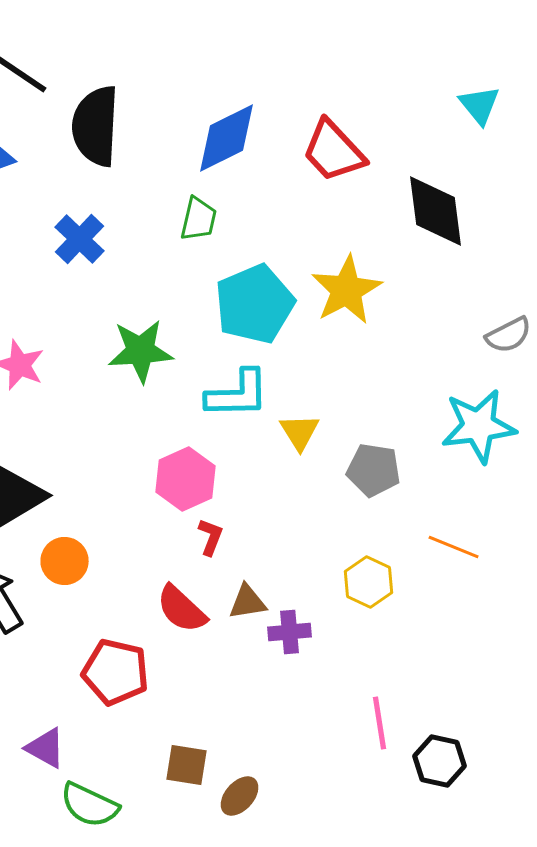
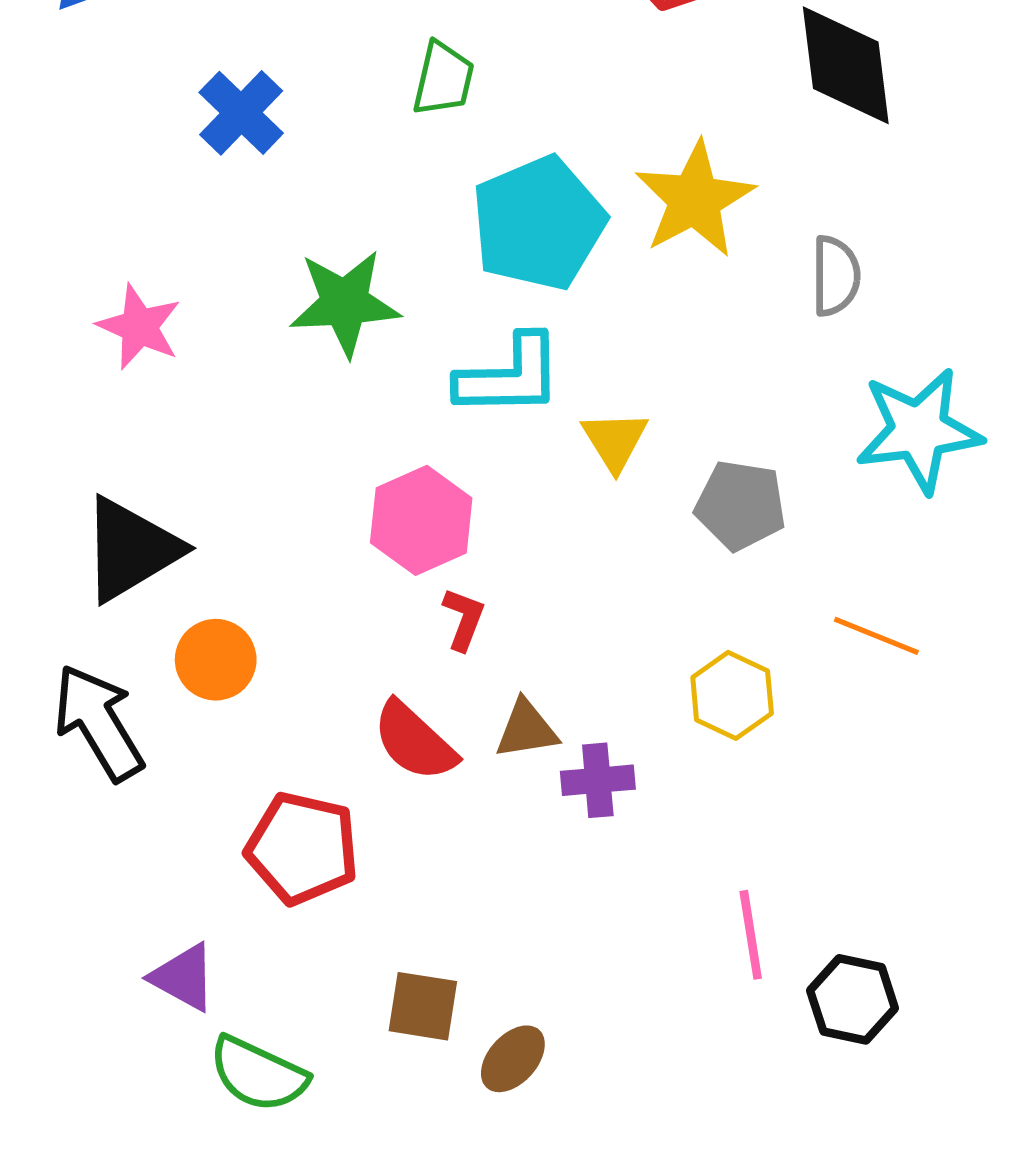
gray semicircle: (509, 335) -> (836, 276), moved, turned -63

